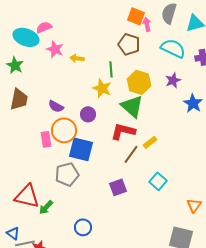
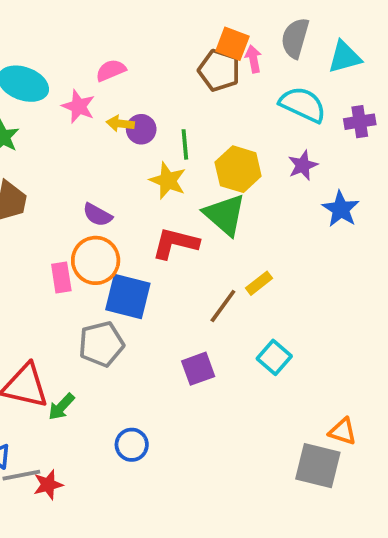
pink semicircle: (44, 27) -> (111, 70), moved
brown pentagon: (129, 44) -> (219, 70), moved
purple semicircle: (56, 106) -> (97, 215), moved
purple circle: (88, 114) -> (141, 129), moved
red L-shape: (123, 131) -> (175, 243), moved
orange triangle: (194, 205) -> (343, 431), moved, turned -49

